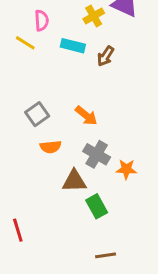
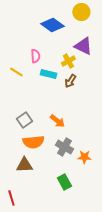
yellow cross: (94, 16) -> (68, 61), moved
pink semicircle: (42, 20) -> (35, 56), moved
orange semicircle: (51, 147) -> (33, 142), size x1.5
brown triangle: (74, 181) -> (24, 165), moved

